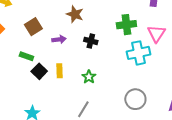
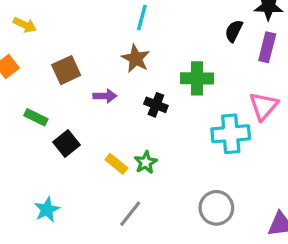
green cross: (126, 25) -> (197, 78), moved
green rectangle: (26, 56) -> (36, 117), moved
yellow rectangle: (59, 71) -> (116, 164), moved, turned -56

